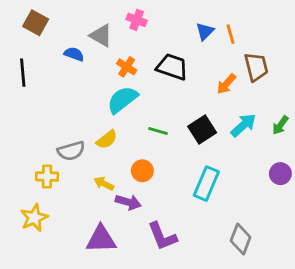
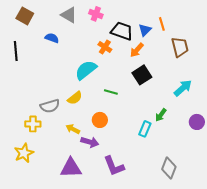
blue triangle: (205, 31) -> (145, 30), moved
gray triangle: (101, 36) -> (69, 15), moved
orange cross: (127, 67) -> (105, 47), moved
black trapezoid: (172, 67) -> (122, 31), moved
orange arrow: (226, 84) -> (137, 50), moved
cyan arrow: (243, 125) -> (183, 88), moved
green arrow: (280, 125) -> (161, 115), moved
black square: (202, 130) -> (142, 75), moved
cyan rectangle: (206, 184) -> (145, 129), size x0.7

